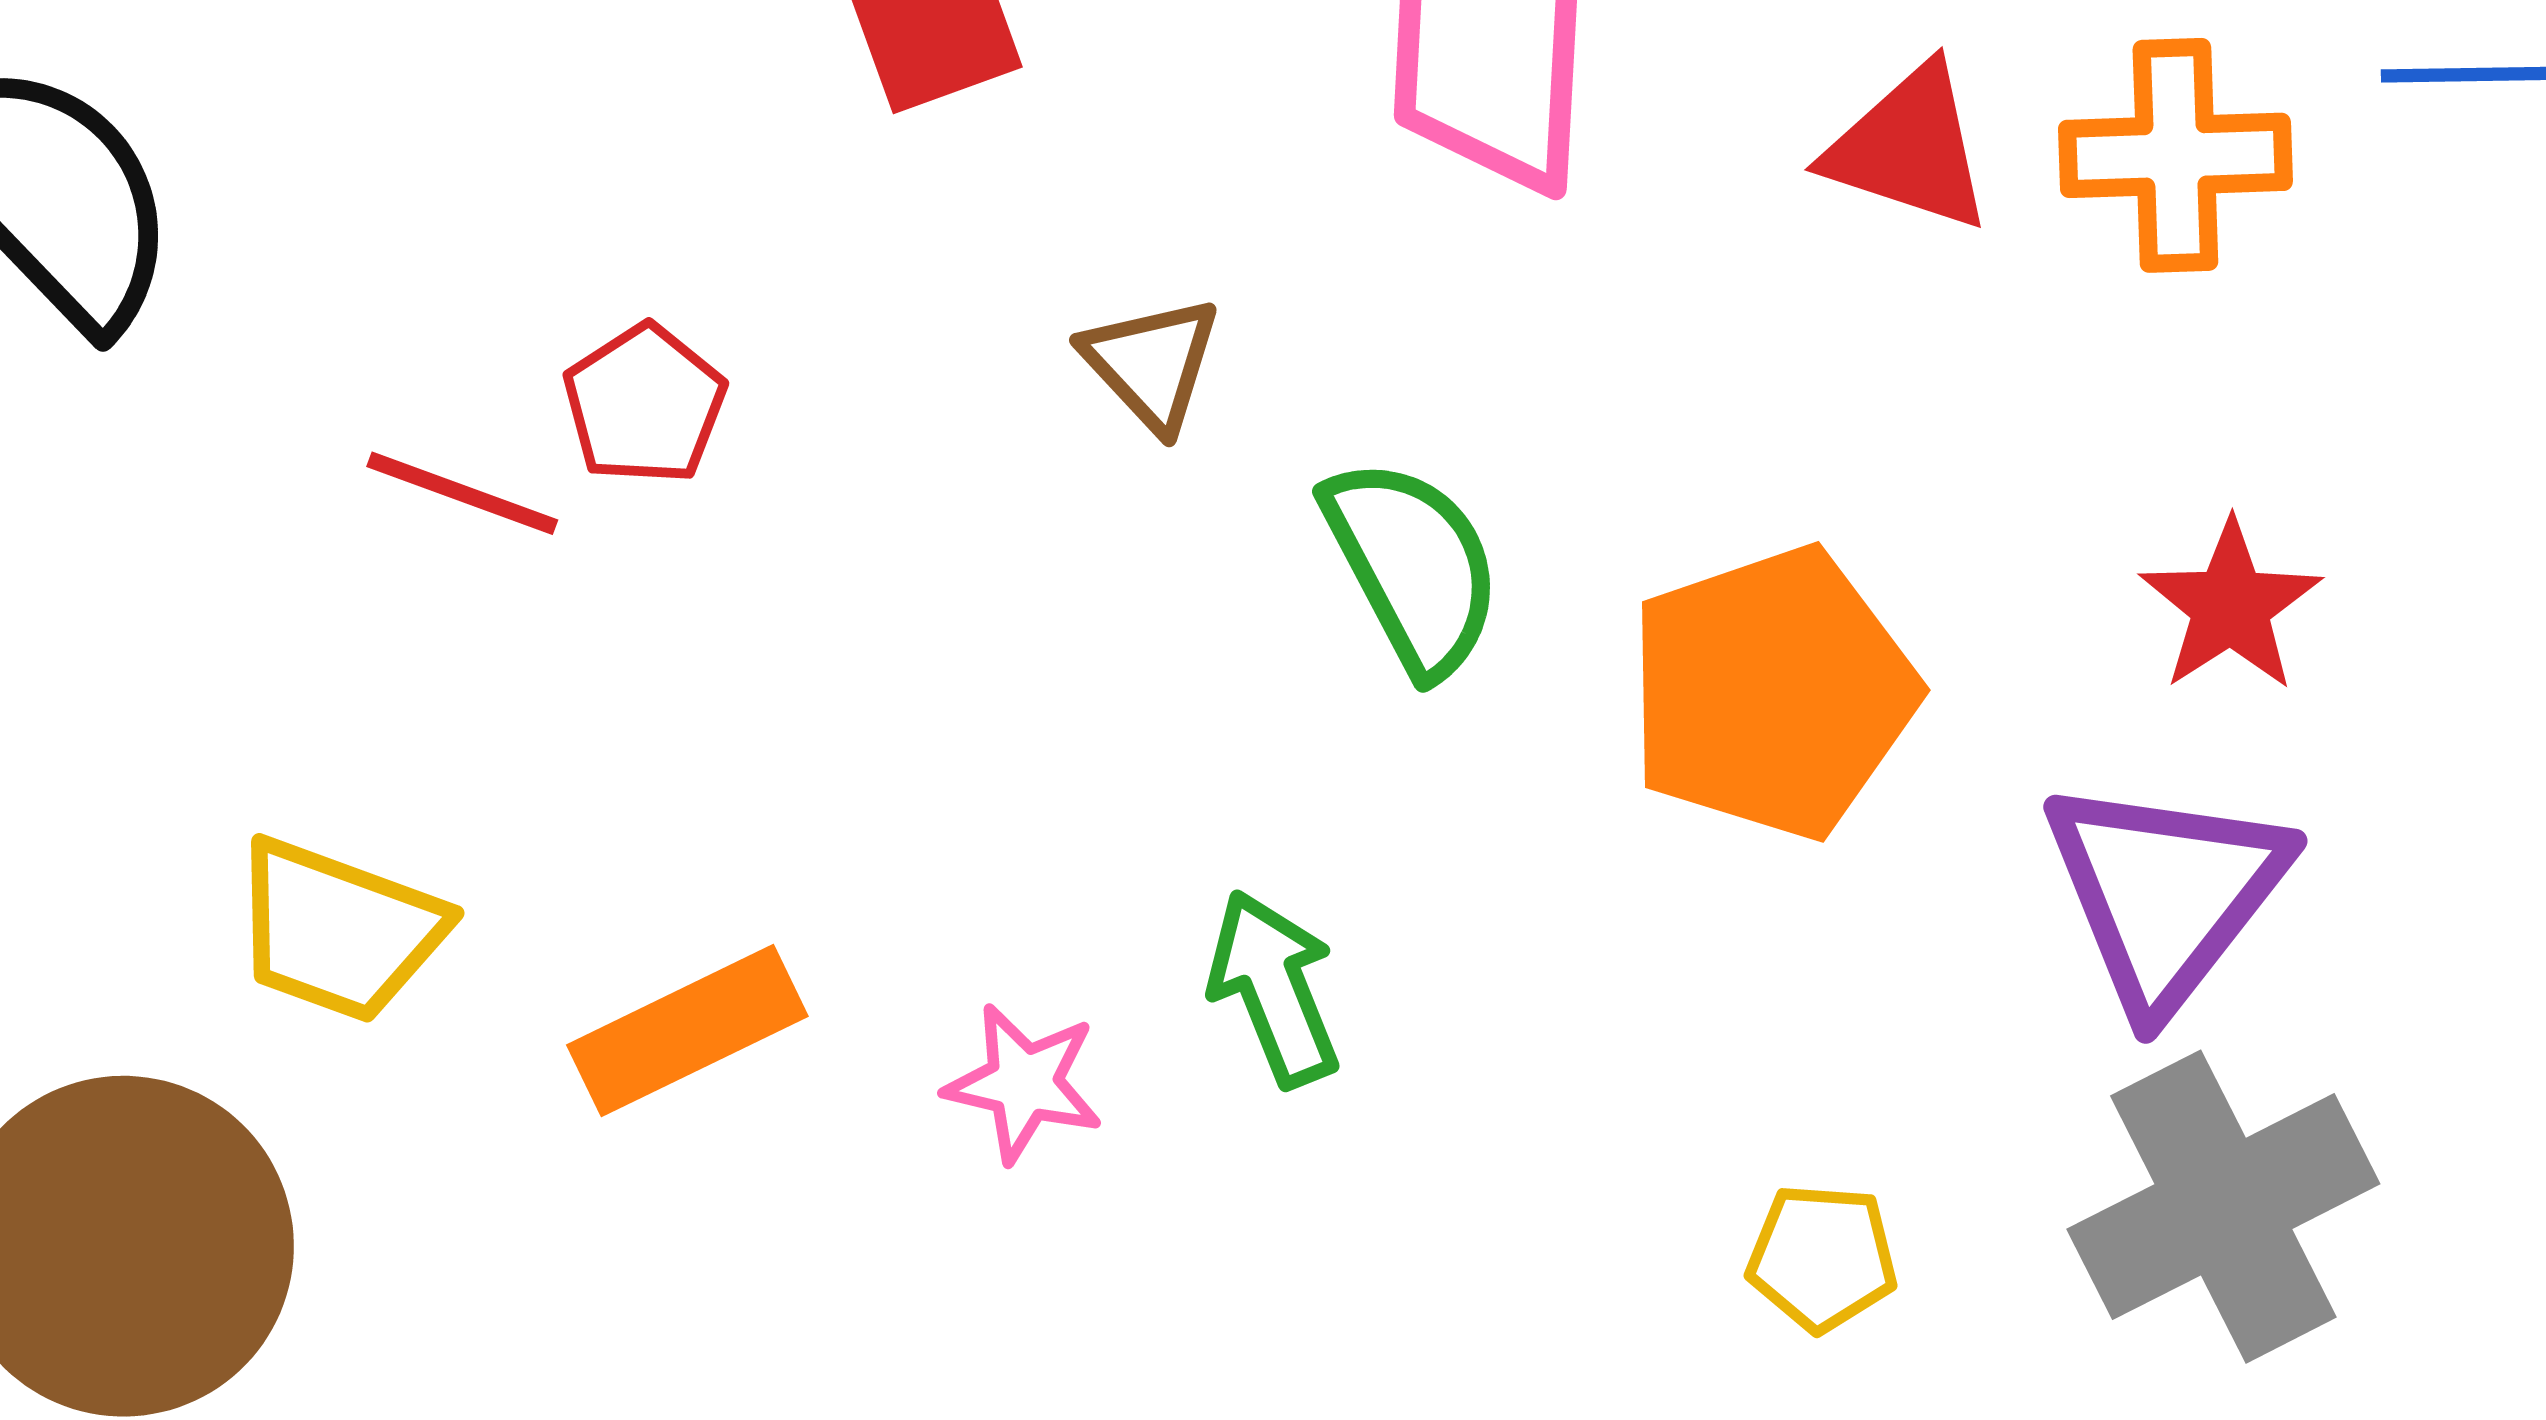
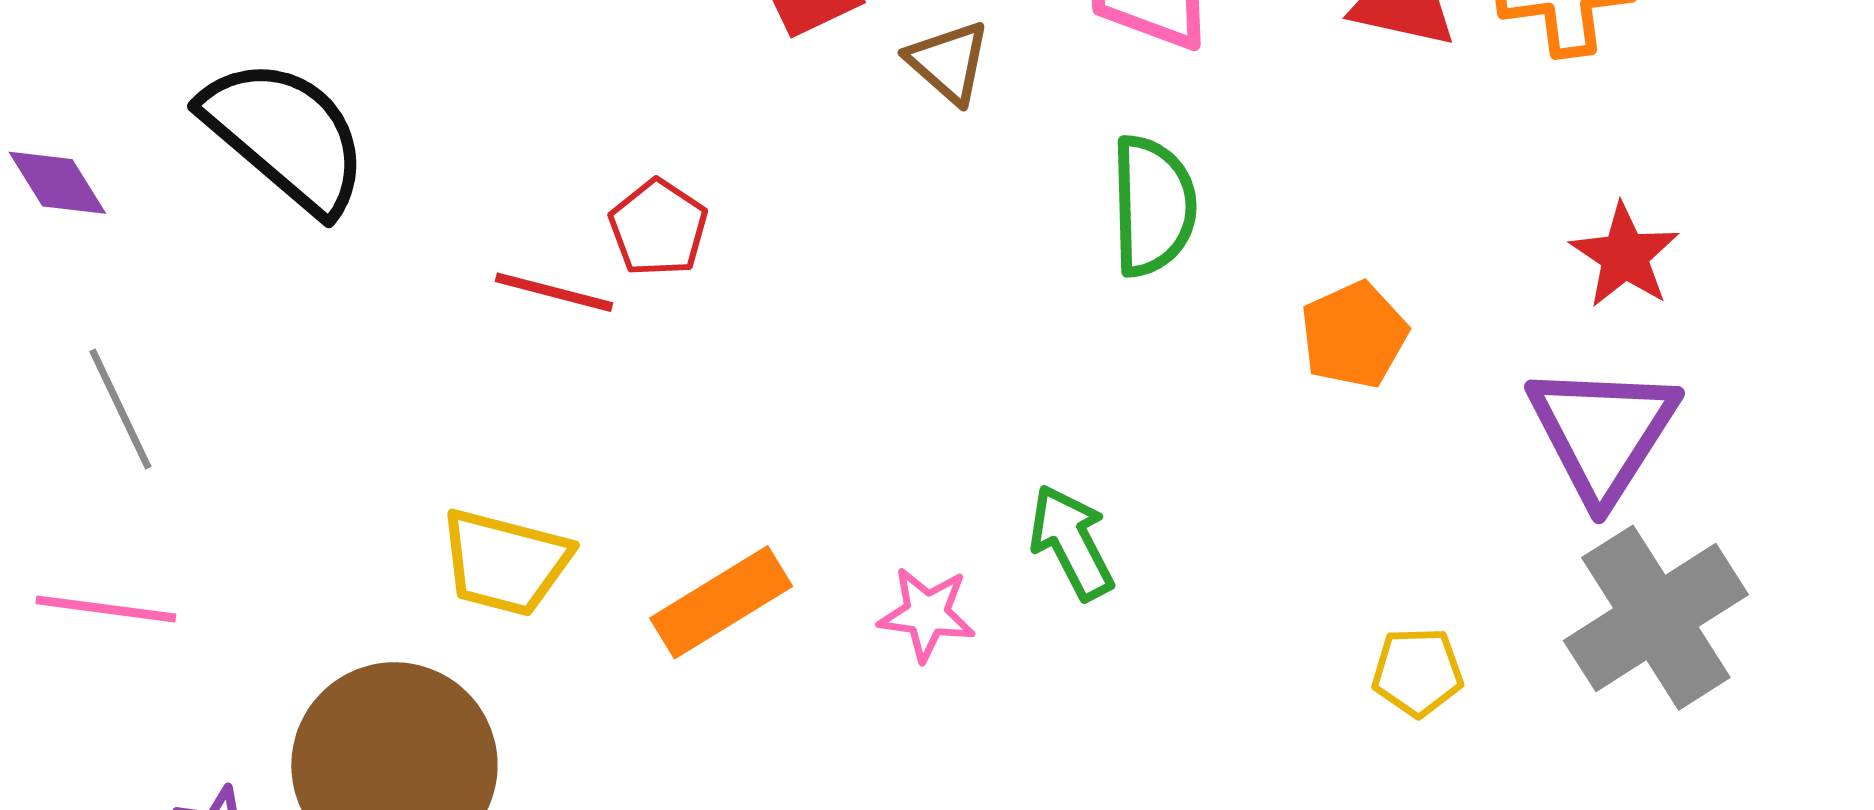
brown triangle: (1152, 363) -> (948, 62), moved
green semicircle: (1413, 566) -> (1153, 206), moved, turned 32
orange pentagon: (1772, 693) -> (1354, 335), size x0.6

